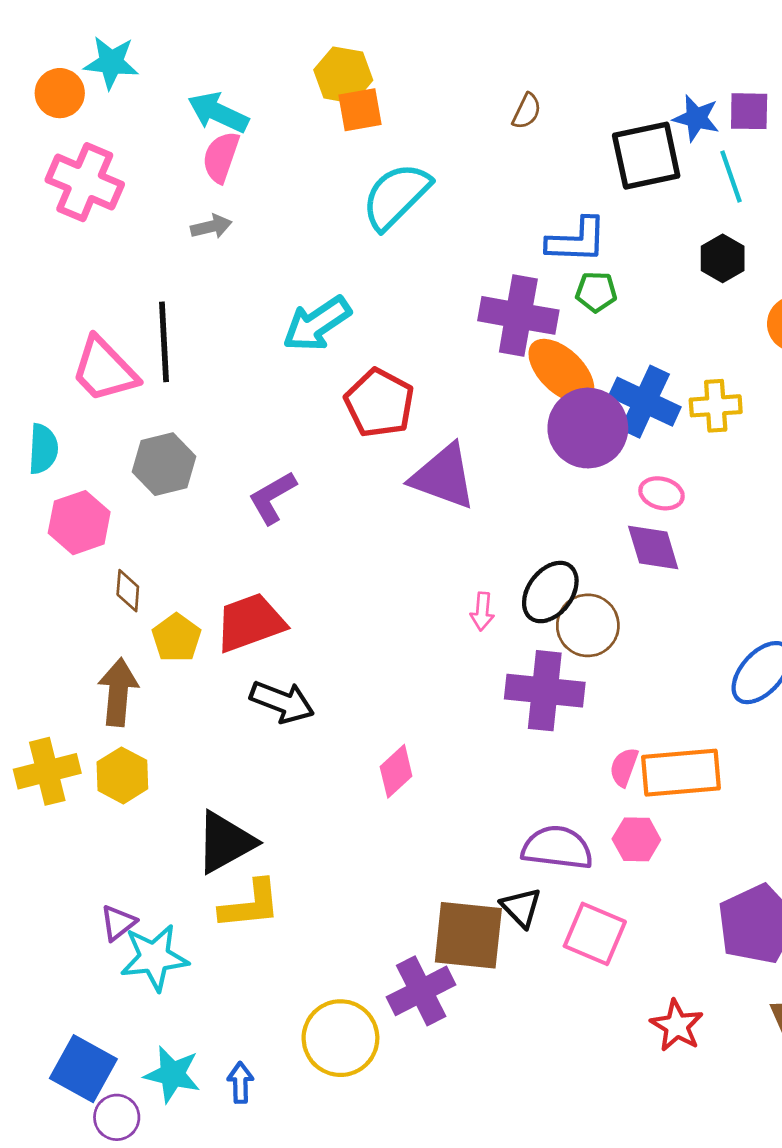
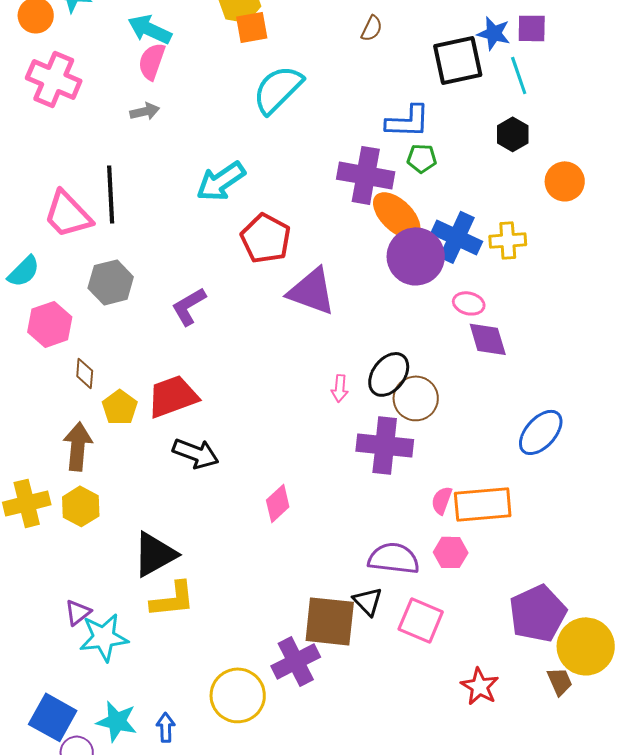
cyan semicircle: (43, 449) -> (24, 271), turned 42
purple diamond: (653, 548) -> (488, 339), moved

